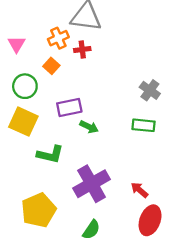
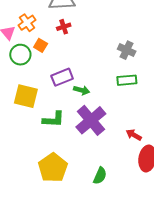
orange cross: (58, 38) -> (27, 23), moved
green circle: (25, 86) -> (20, 55), moved
purple cross: (92, 184) -> (91, 120), moved

